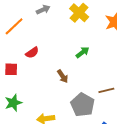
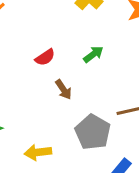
red semicircle: (32, 53) -> (45, 57), moved

